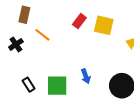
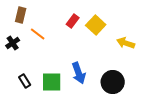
yellow square: (104, 25) -> (96, 25), turned 30
blue arrow: (86, 76) -> (79, 73), size x1.5

